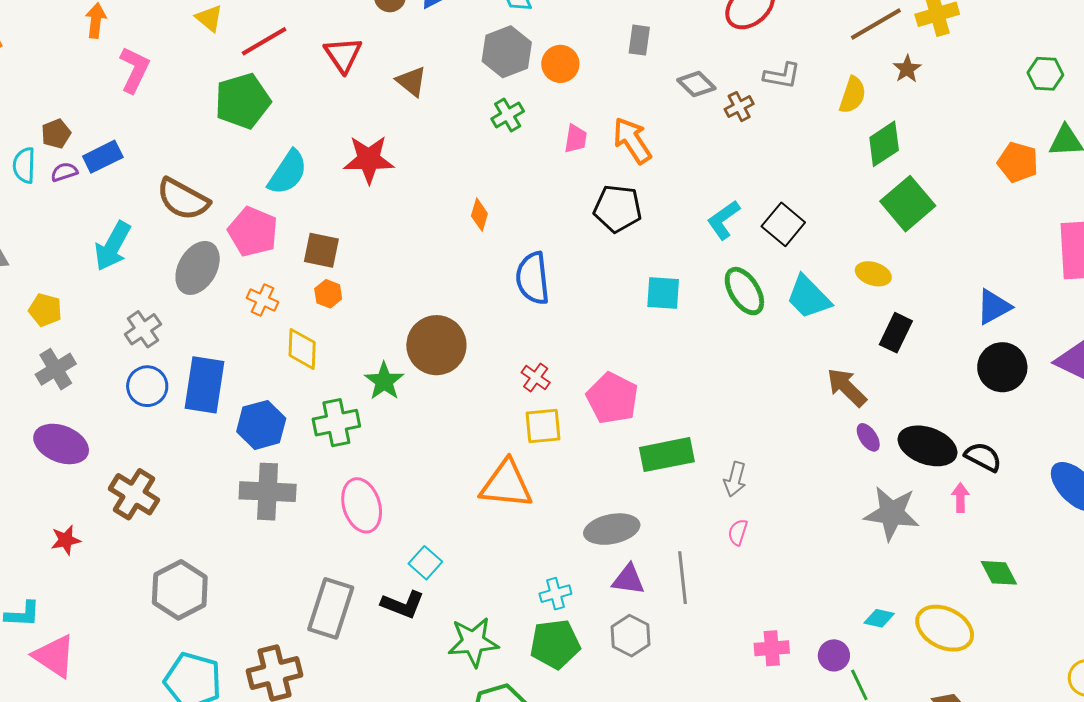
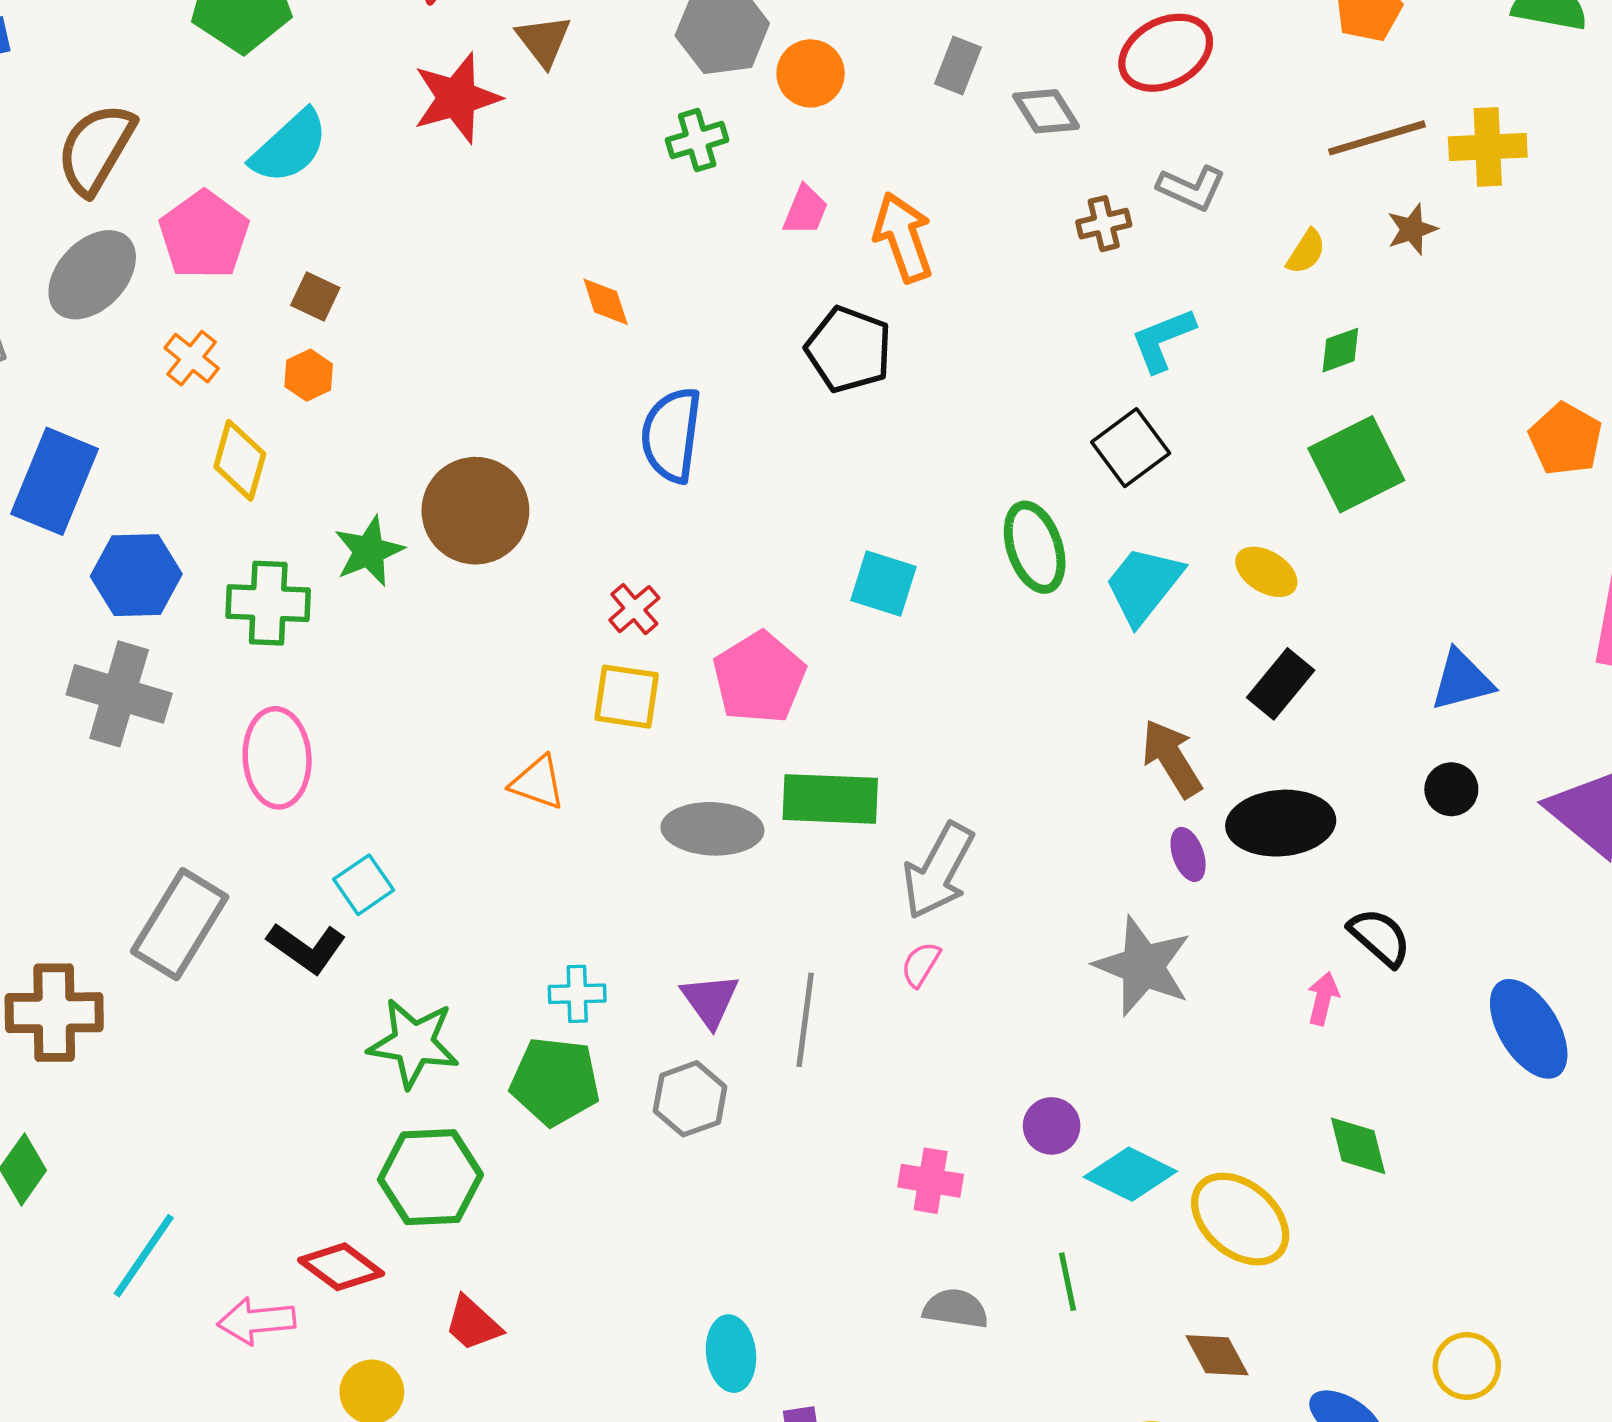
gray diamond: (696, 84) -> (1046, 111), moved
yellow semicircle: (853, 95) -> (1306, 252), size x0.7
green diamond: (884, 144) -> (1340, 350), size x0.6
red star: (369, 160) -> (457, 98), moved, turned -30
brown semicircle: (183, 199) -> (96, 149), turned 78
orange diamond: (479, 215) -> (606, 302), turned -48
cyan L-shape: (723, 220) -> (1163, 340), moved
brown square: (321, 250) -> (315, 296), size x0.7
cyan square: (663, 293) -> (883, 584), moved
cyan trapezoid: (808, 297) -> (1144, 585), turned 69
black circle: (1002, 367) -> (1451, 789), size x0.6
black ellipse: (928, 446) -> (1281, 823), moved, turned -38
gray arrow: (735, 479) -> (938, 871), size x1.6
orange triangle: (506, 484) -> (538, 783), size x0.6
gray star: (892, 513) -> (1143, 966), moved
gray ellipse: (612, 529) -> (712, 829), moved
purple triangle: (628, 580) -> (710, 1000), turned 33
cyan diamond: (879, 618) -> (1130, 1174), size x1.6
purple circle: (834, 655) -> (1052, 1126), moved

